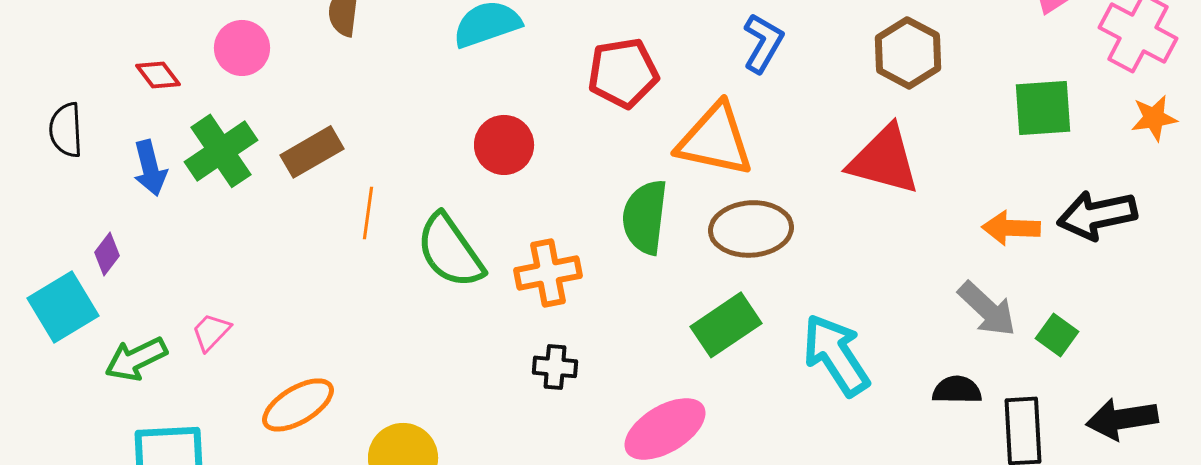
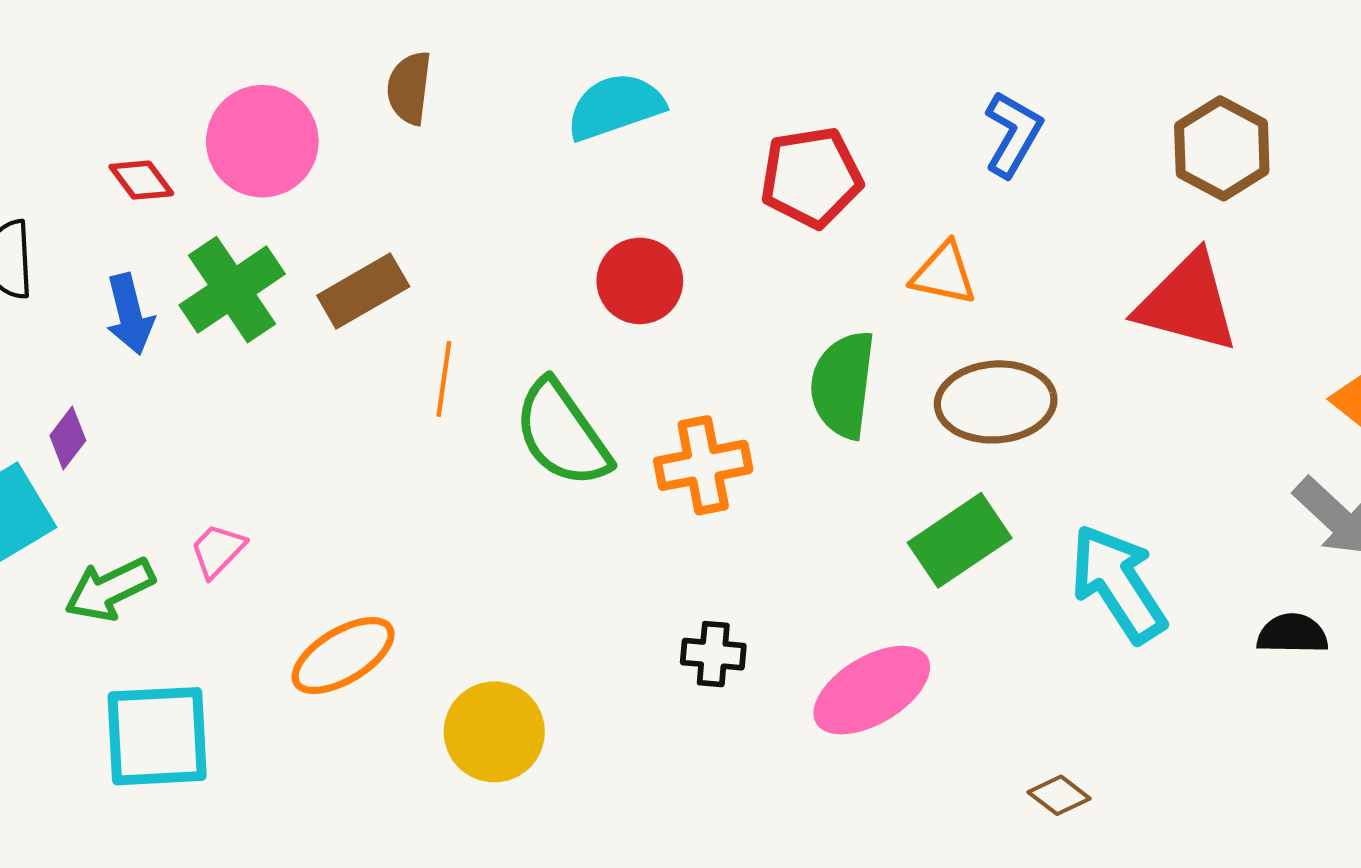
pink circle: (242, 48) -> (262, 141), size x1.4
orange triangle: (715, 140) -> (944, 274), size x0.6
black cross: (555, 367) -> (713, 654), moved

